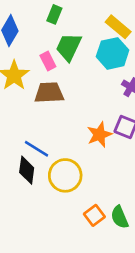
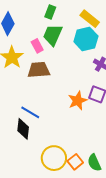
green rectangle: (54, 14) -> (50, 12), moved
yellow circle: (65, 175) -> (54, 158), moved

